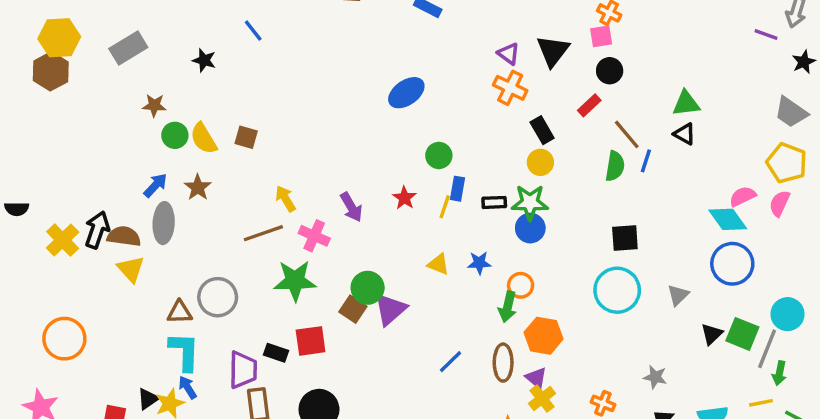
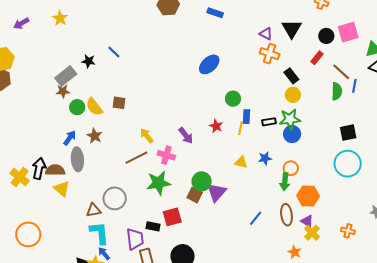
blue line: (253, 31) -> (114, 52), moved
pink square: (601, 36) -> (348, 32), moved, size x1.5
gray rectangle: (128, 48) -> (66, 76), moved

